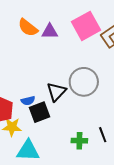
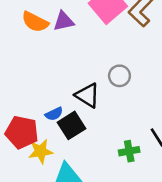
gray circle: (84, 82) -> (119, 76), size x0.6
black triangle: (56, 92) -> (87, 95), turned -30

